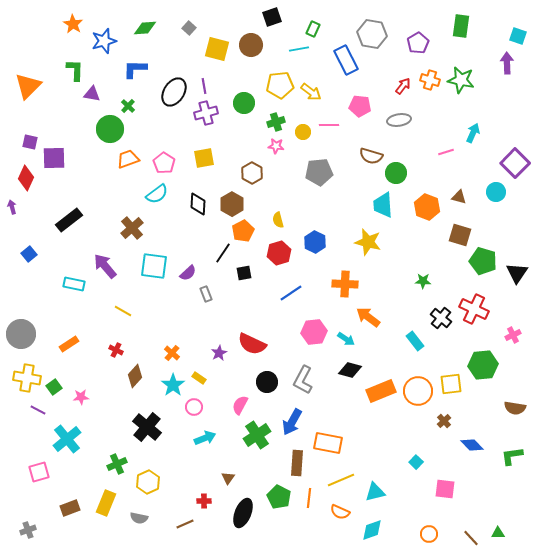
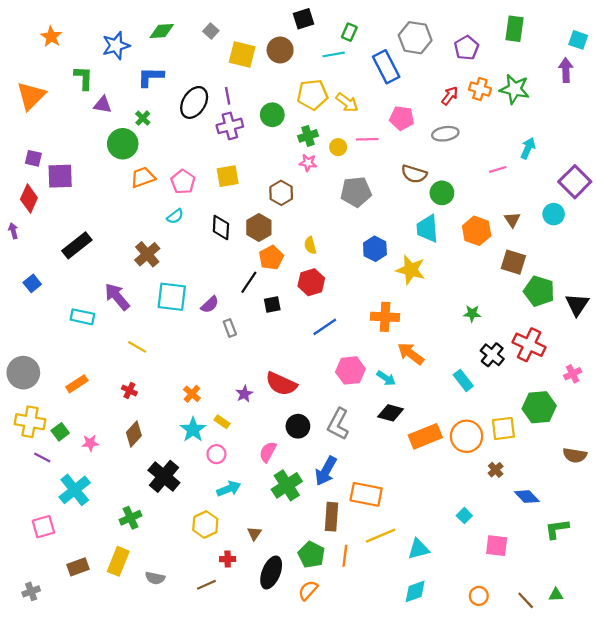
orange star: (73, 24) -> (51, 37), moved
cyan semicircle: (157, 194) -> (175, 216), size x0.7
brown triangle: (459, 197) -> (512, 220), turned 42
blue hexagon: (315, 242) -> (375, 249), moved
brown diamond: (135, 376) -> (134, 434), moved
green L-shape: (512, 456) -> (557, 529), moved
yellow hexagon: (148, 482) -> (205, 524), moved
orange semicircle: (340, 512) -> (308, 590), moved, turned 108

